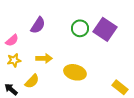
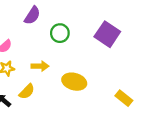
purple semicircle: (38, 25) -> (32, 15), moved
green circle: (80, 28) -> (60, 33), moved

